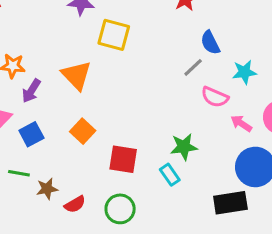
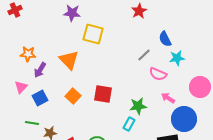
blue semicircle: (210, 43) -> (165, 39), moved
pink arrow: (241, 123) -> (168, 98), moved
red square: (123, 159) -> (103, 94), moved
cyan rectangle: (170, 175) -> (129, 124), turned 64

